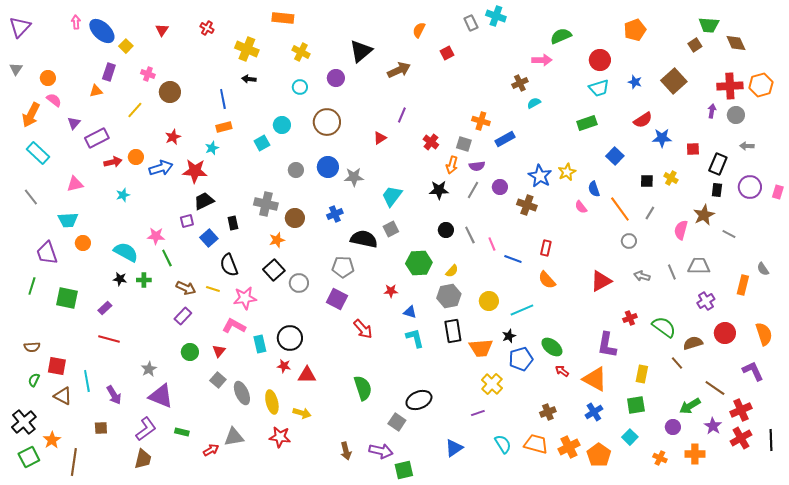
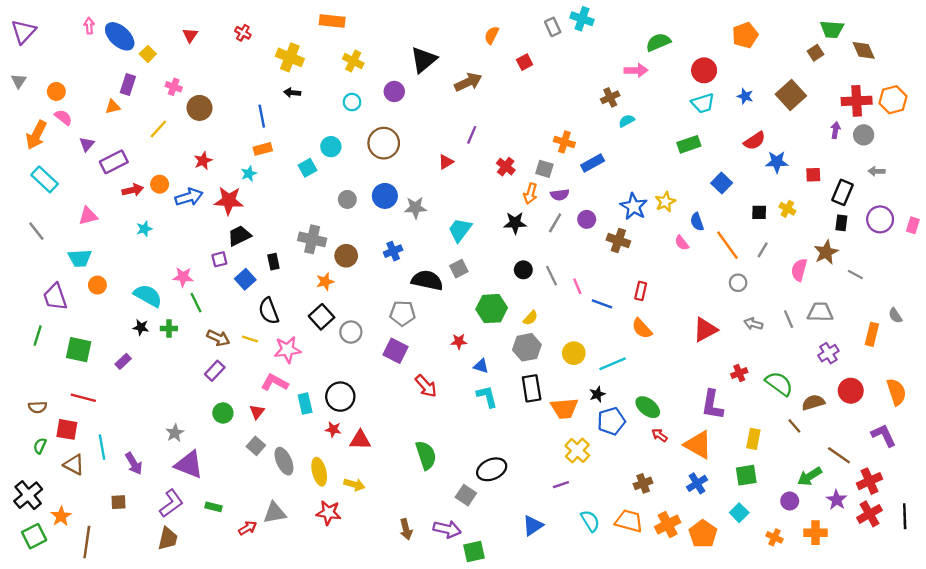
red line: (109, 339) -> (83, 398), moved

